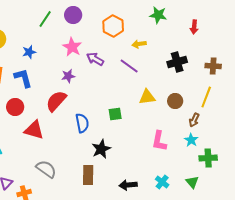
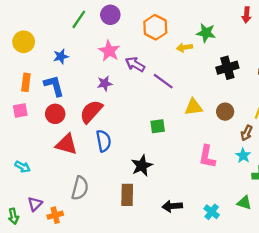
green star: (158, 15) -> (206, 33), moved
red arrow: (194, 27) -> (247, 15), moved
purple line: (129, 66) -> (163, 81), moved
red circle: (15, 107) -> (55, 114), moved
blue semicircle: (82, 123) -> (104, 141), moved
gray semicircle: (46, 169) -> (80, 188), turned 70
cyan cross: (162, 182) -> (212, 212), moved
green triangle: (192, 182) -> (244, 203), turned -32

